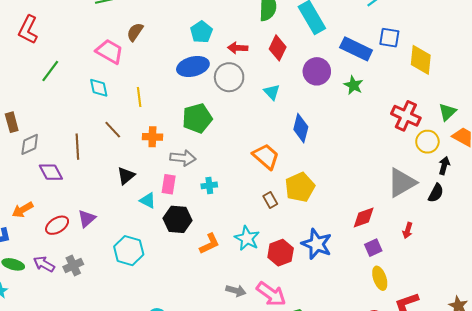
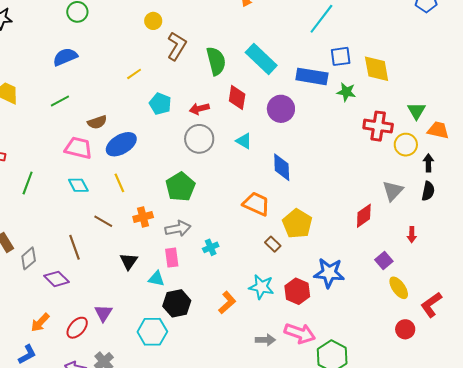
brown semicircle: (135, 32) -> (97, 122), turned -126
blue ellipse: (193, 66) -> (121, 144), moved
green star: (353, 85) -> (346, 92), moved
gray triangle: (402, 183) -> (393, 191), size x0.7
red diamond: (364, 218) -> (364, 216), moved
black hexagon: (177, 219) -> (177, 303), moved

